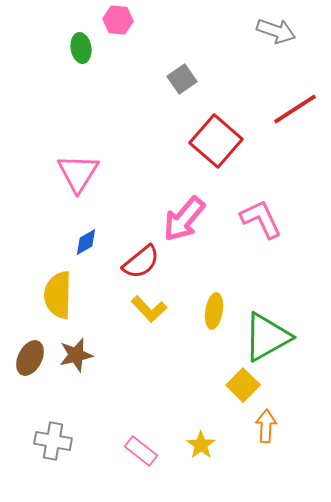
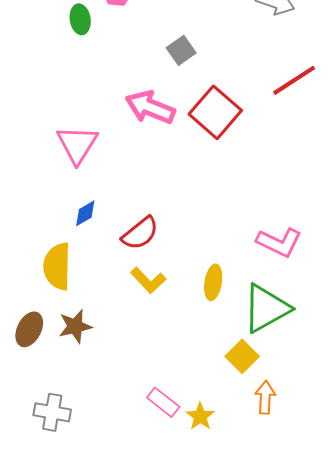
pink arrow: (184, 219) -> (150, 107), moved, turned 72
pink L-shape: (261, 219) -> (279, 242), moved, turned 141
pink rectangle: (141, 451) -> (163, 402), moved

